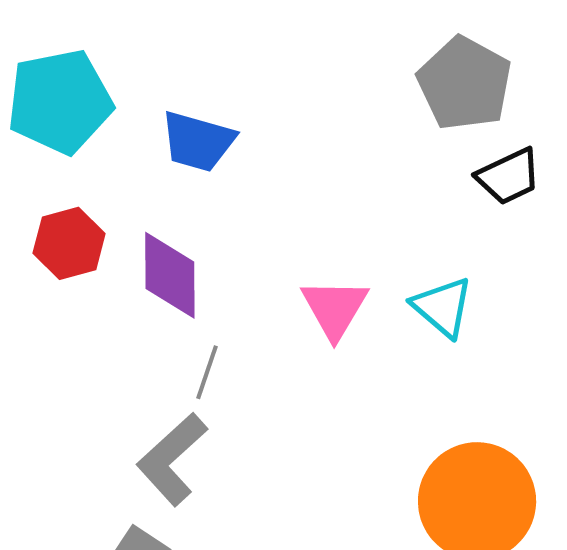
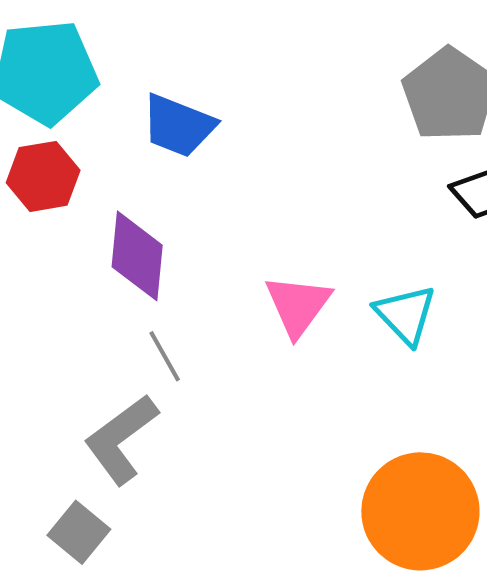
red hexagon: (69, 243) -> (43, 176), moved
gray line: (207, 372) -> (165, 356), turned -54

